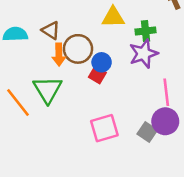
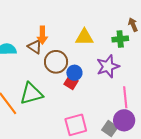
green cross: (146, 31) -> (120, 39), moved
orange arrow: (59, 55) -> (42, 35), moved
green triangle: (48, 90) -> (31, 94), turned 45

